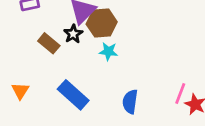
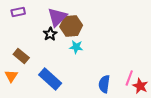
brown rectangle: (49, 43) -> (21, 56), moved
blue semicircle: (130, 102) -> (104, 84), moved

